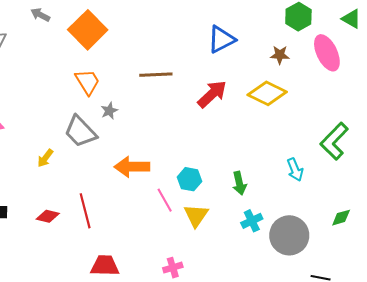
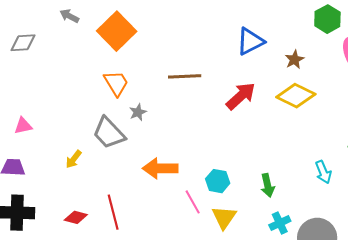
brown star: (280, 55) -> (295, 60), moved, turned -30

